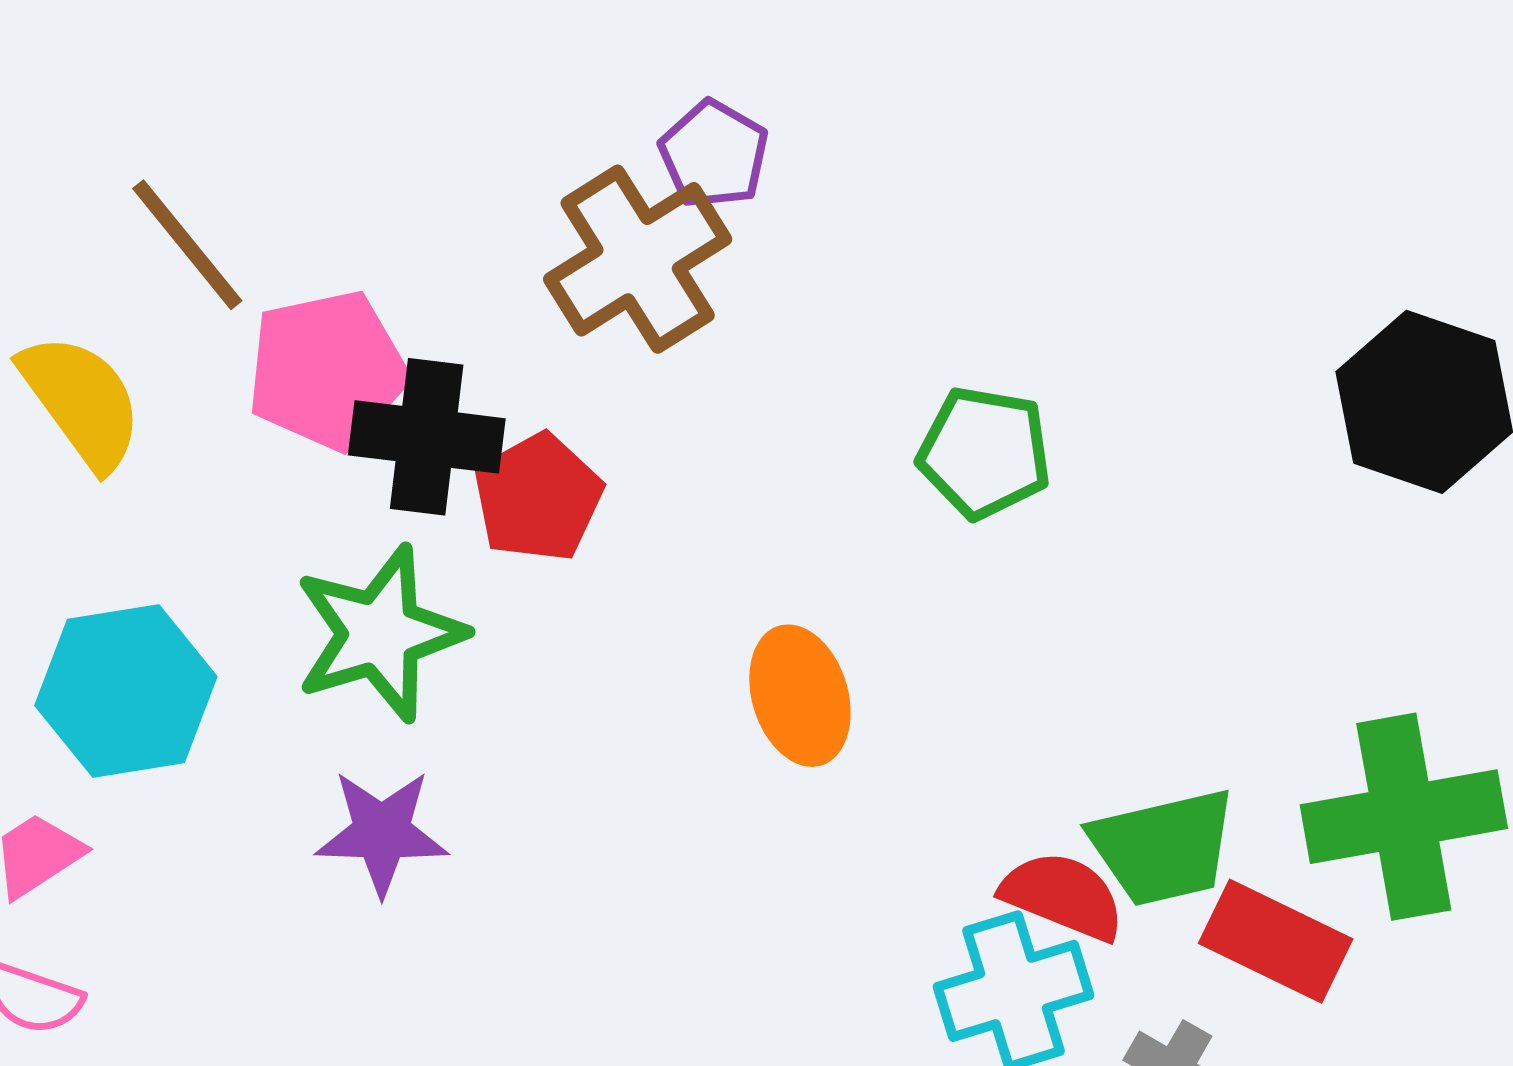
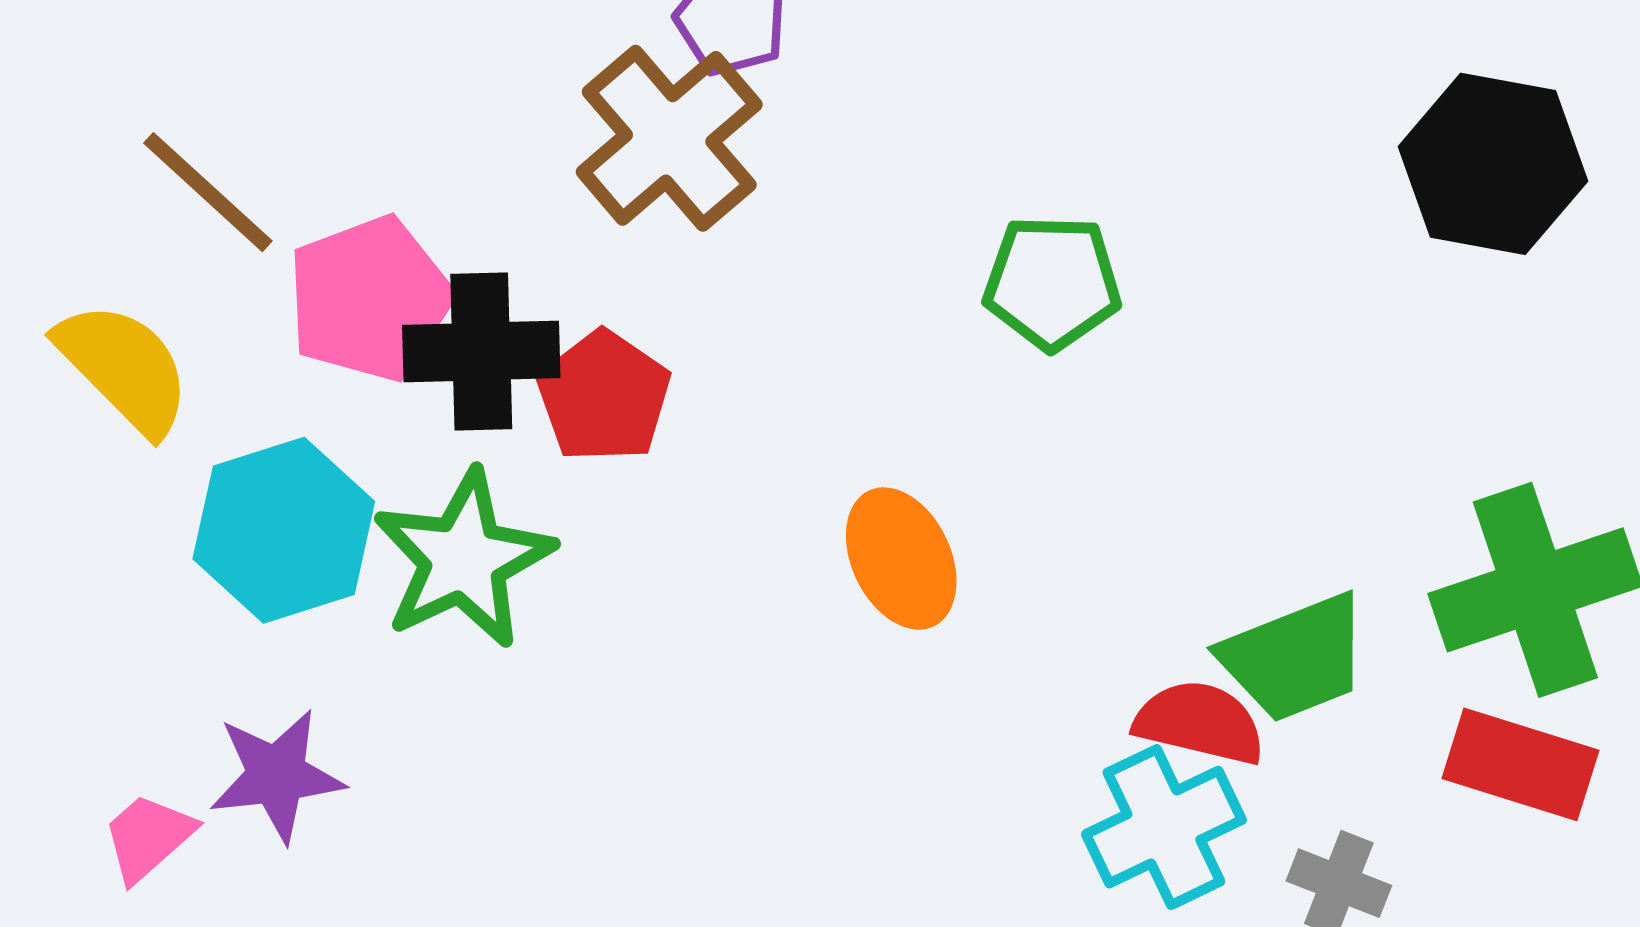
cyan hexagon: (126, 691) -> (284, 530), moved
purple star: (382, 832) -> (277, 775), moved
red rectangle: (1276, 941) -> (1520, 764), moved

